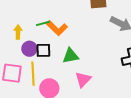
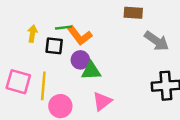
purple circle: (29, 49) -> (80, 60), moved
black square: (43, 50) -> (54, 46), moved

